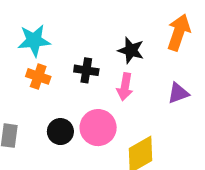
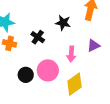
black cross: (86, 70) -> (38, 37), turned 32
pink arrow: (125, 87) -> (71, 54), moved

